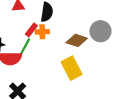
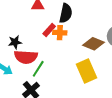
green line: (25, 46) -> (38, 69), moved

